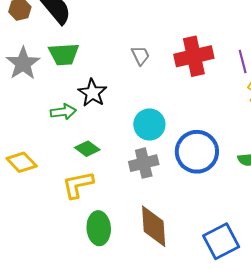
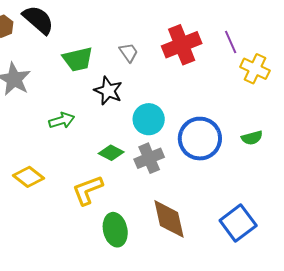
green trapezoid: (64, 54) -> (78, 59), moved
black star: (92, 93) -> (108, 91), moved
green diamond: (87, 149) -> (111, 153), moved

